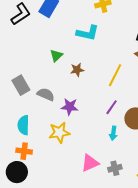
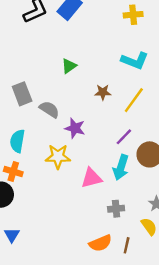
cyan L-shape: (88, 33) -> (135, 61), moved
brown star: (77, 70) -> (103, 92), moved
cyan arrow: (113, 133) -> (121, 167), size x1.5
pink triangle: (90, 163) -> (91, 178), moved

